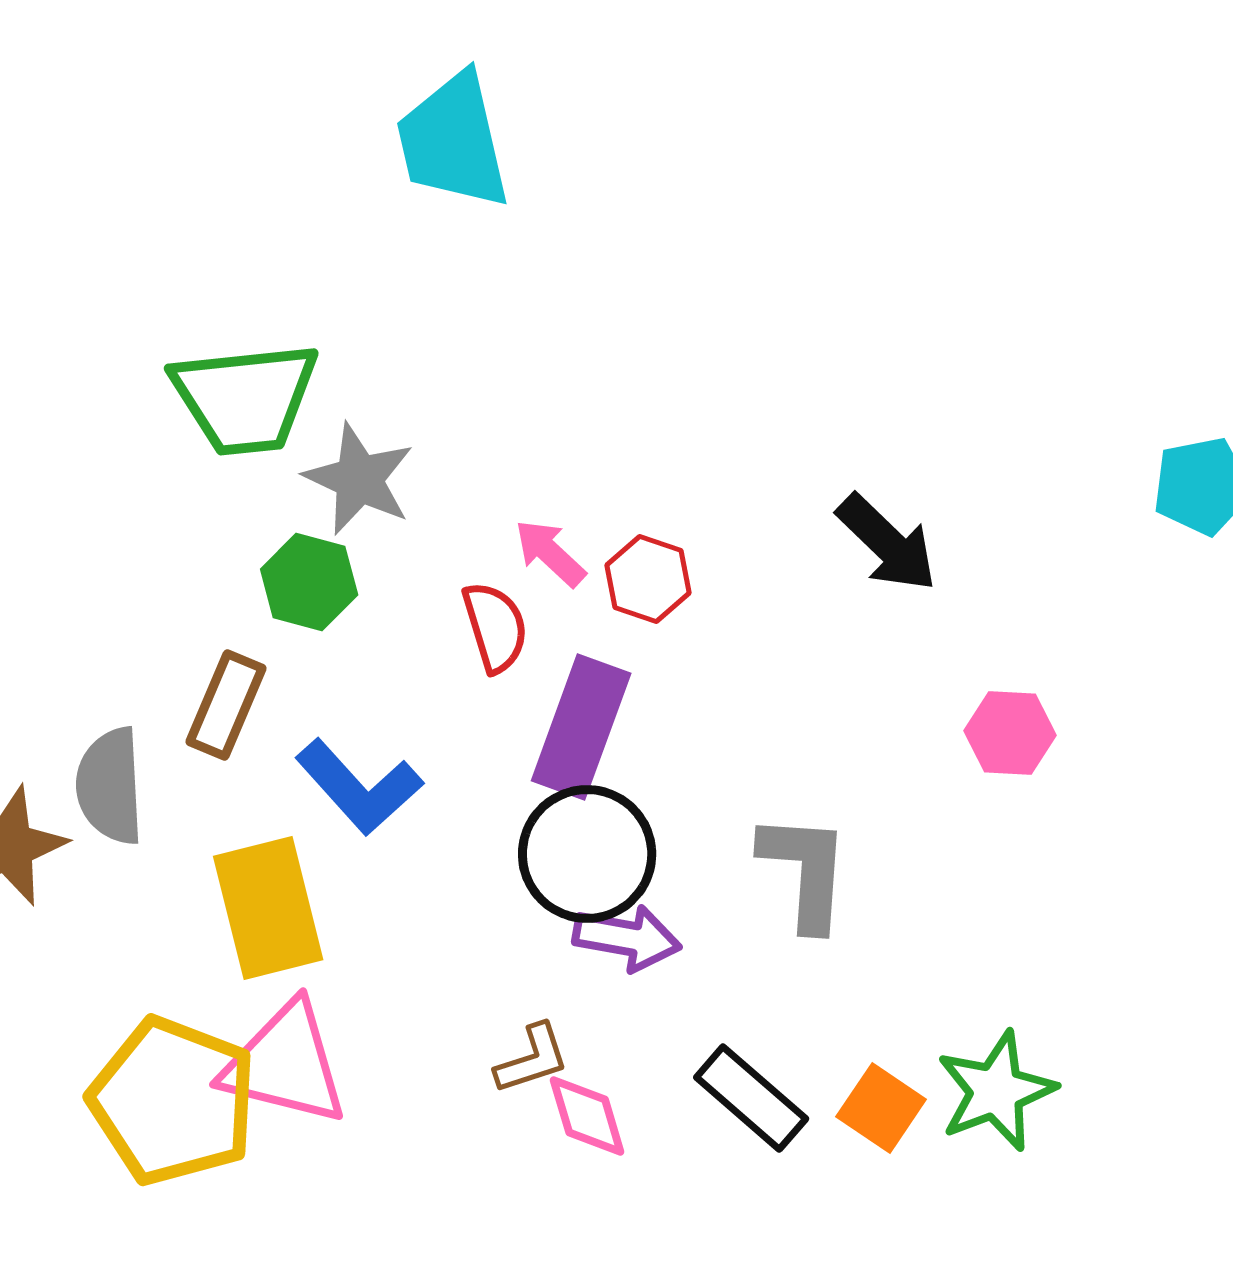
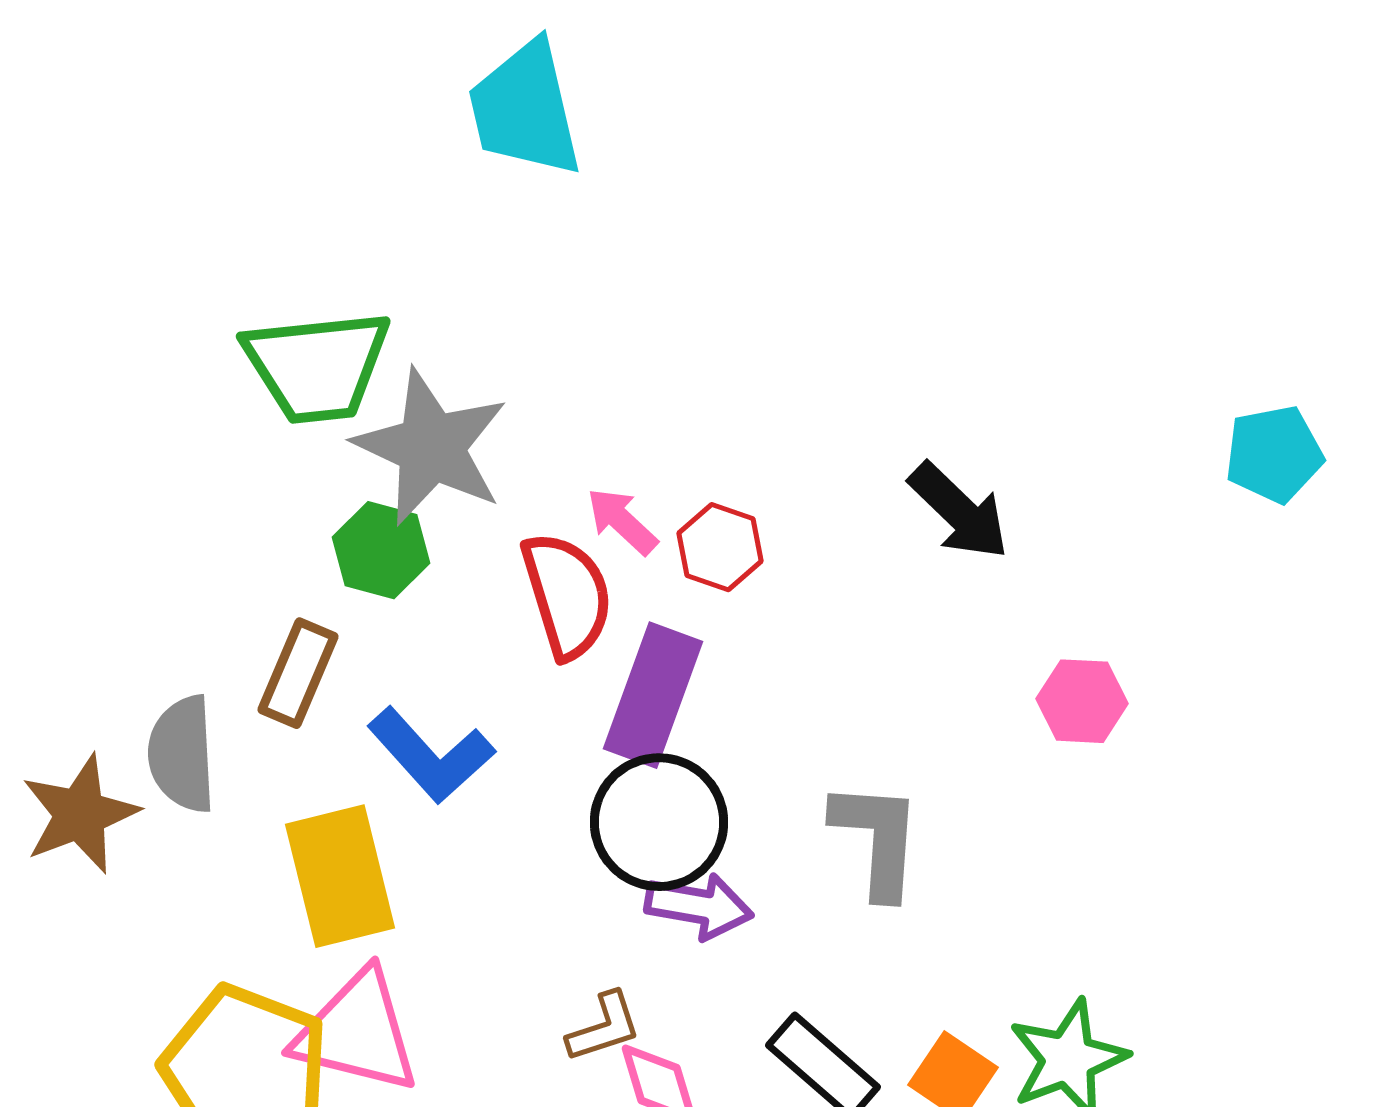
gray star: (359, 479) -> (431, 447), size x1.4
red semicircle: (495, 627) -> (567, 595), size x1.4

